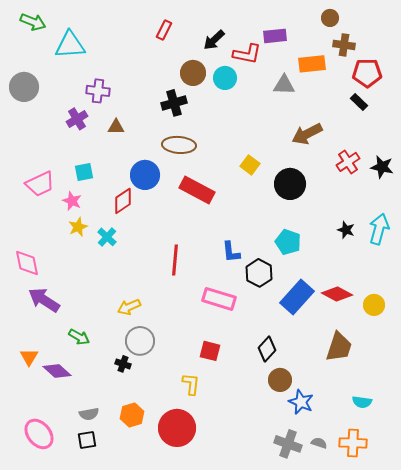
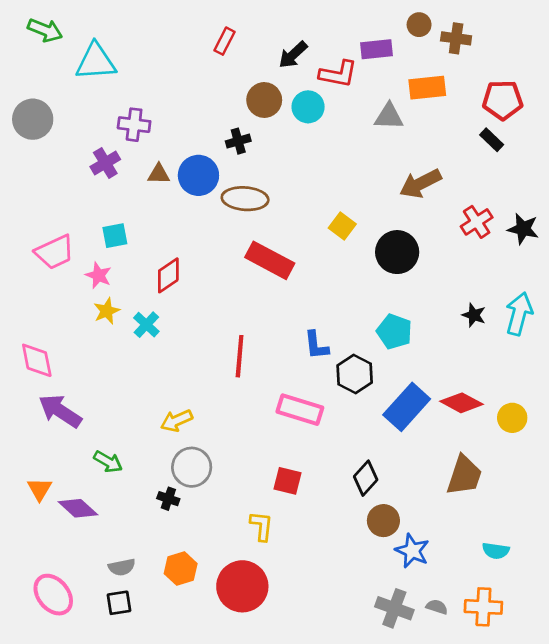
brown circle: (330, 18) -> (419, 25), moved
brown cross: (344, 45) -> (456, 38), moved
black cross: (174, 103) -> (238, 141), size x0.7
blue circle: (145, 175) -> (198, 175), moved

